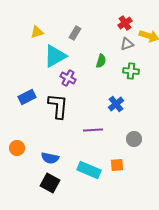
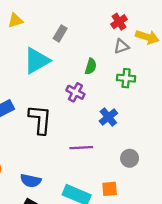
yellow triangle: (37, 32) -> (15, 20), moved
purple cross: (68, 78) -> (75, 92), moved

